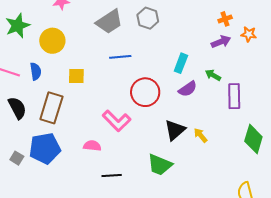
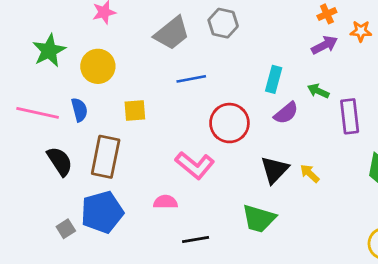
gray square: (17, 158) -> (66, 229), turned 32

